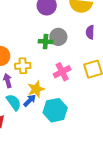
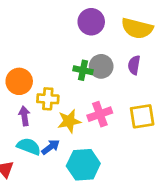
purple semicircle: (90, 32) -> (134, 65), moved
yellow star: (36, 89) -> (69, 121), moved
cyan semicircle: (14, 102) -> (29, 146), turned -42

